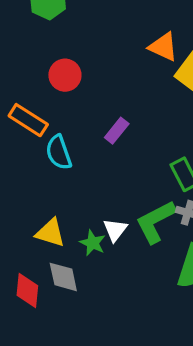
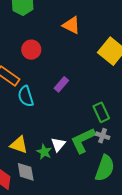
orange triangle: (163, 47) -> (71, 25), moved

